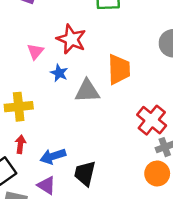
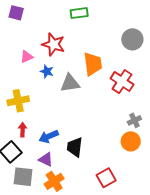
pink triangle: (35, 51) -> (27, 57), turned 32
red cross: (152, 120) -> (122, 82), moved

